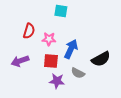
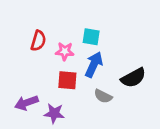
cyan square: (61, 11) -> (91, 37), moved
purple arrow: (20, 61) -> (26, 103), moved
purple star: (57, 81) -> (54, 113), moved

